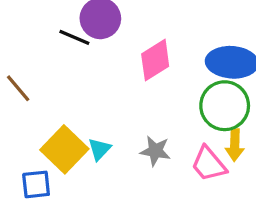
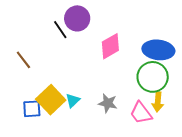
black line: (74, 37) -> (60, 30), turned 30
blue square: (36, 184) -> (32, 109), moved

